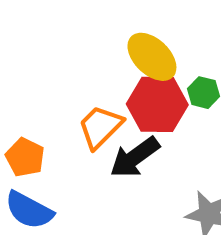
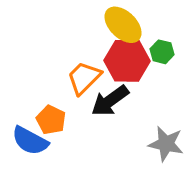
orange pentagon: (25, 157) -> (51, 120), moved

